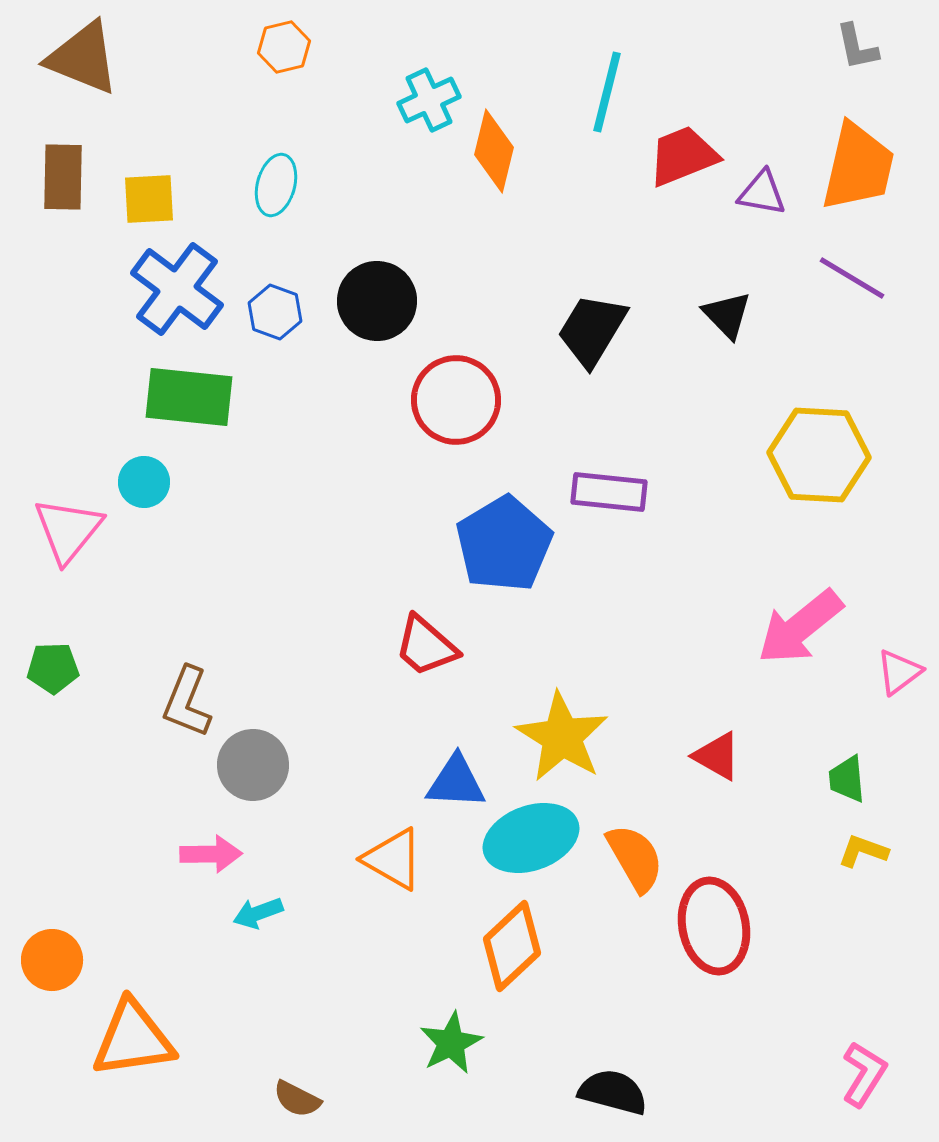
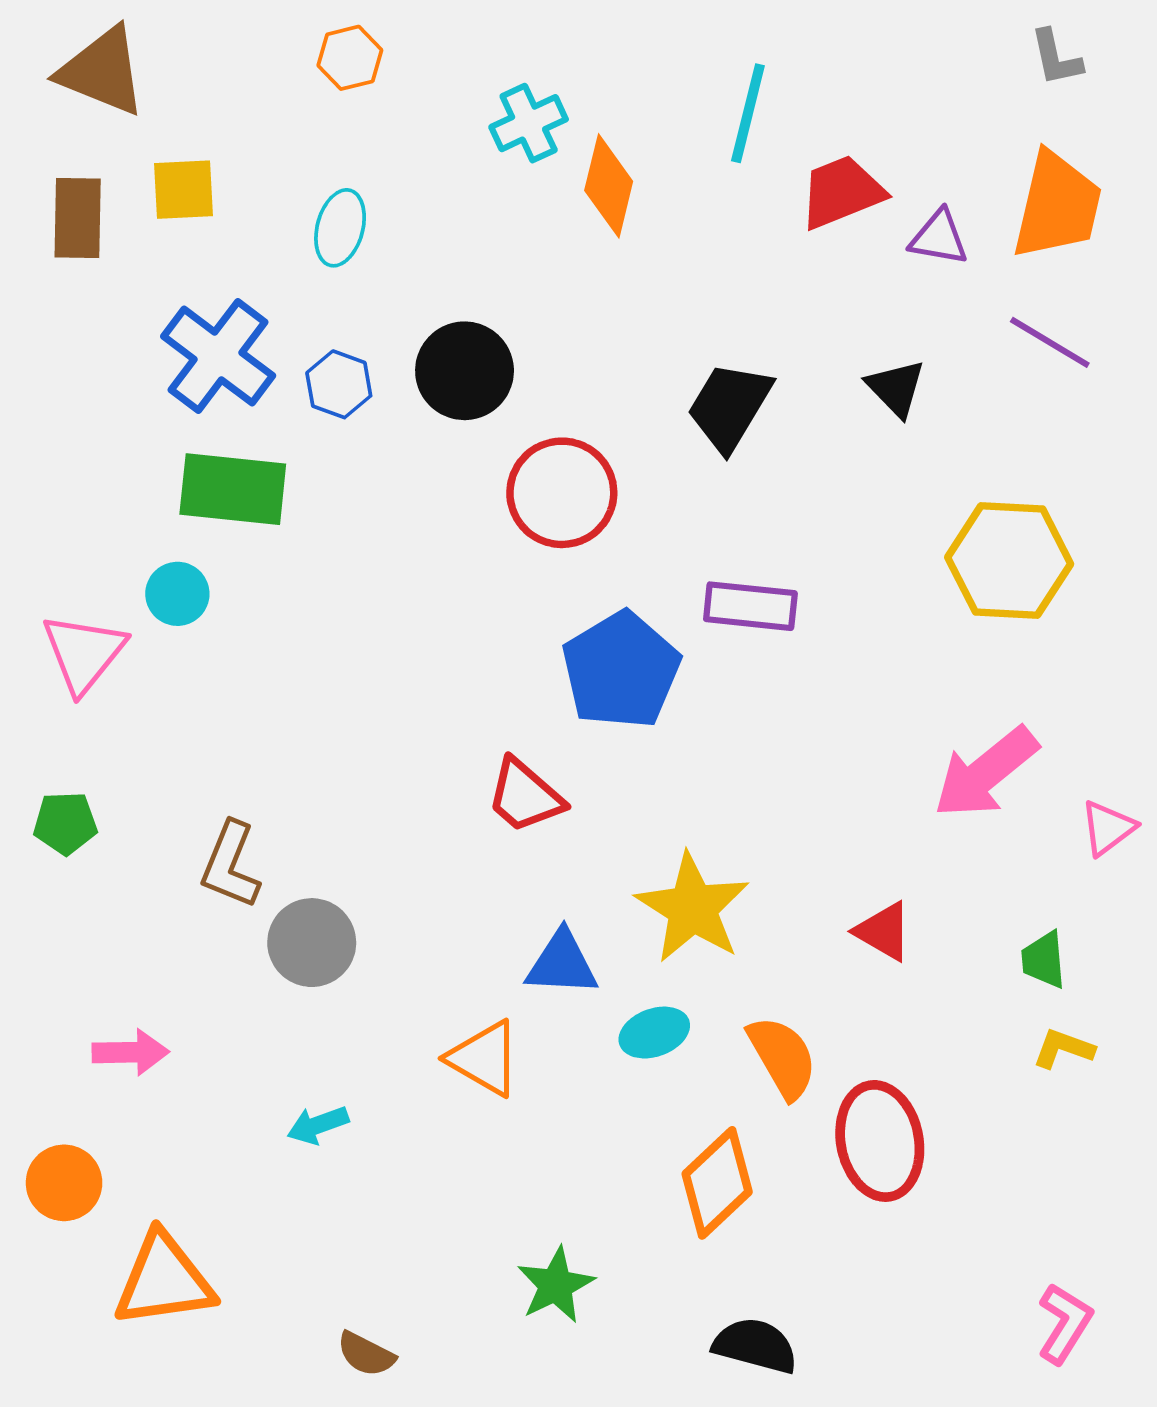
yellow square: (149, 199) -> (184, 190), moved
cyan ellipse: (531, 838) -> (654, 1033), size x0.6
pink arrow: (211, 854) -> (131, 1052), moved
orange diamond: (512, 946) -> (717, 1183), moved

